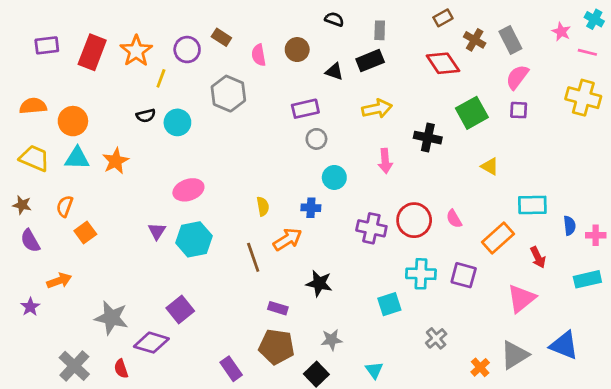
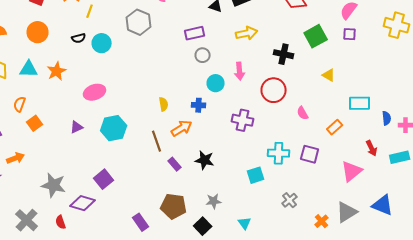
orange circle: (73, 121) -> (38, 32), moved
pink arrow: (385, 161) -> (240, 71), moved
pink ellipse: (188, 190) -> (95, 92), moved
red circle: (414, 220) -> (274, 90), moved
purple triangle: (157, 231) -> (77, 127), moved, turned 32
orange rectangle: (498, 238) -> (335, 127), size x0.7
red arrow: (538, 257) -> (372, 148), moved
purple rectangle: (278, 308) -> (175, 164), moved, turned 32

